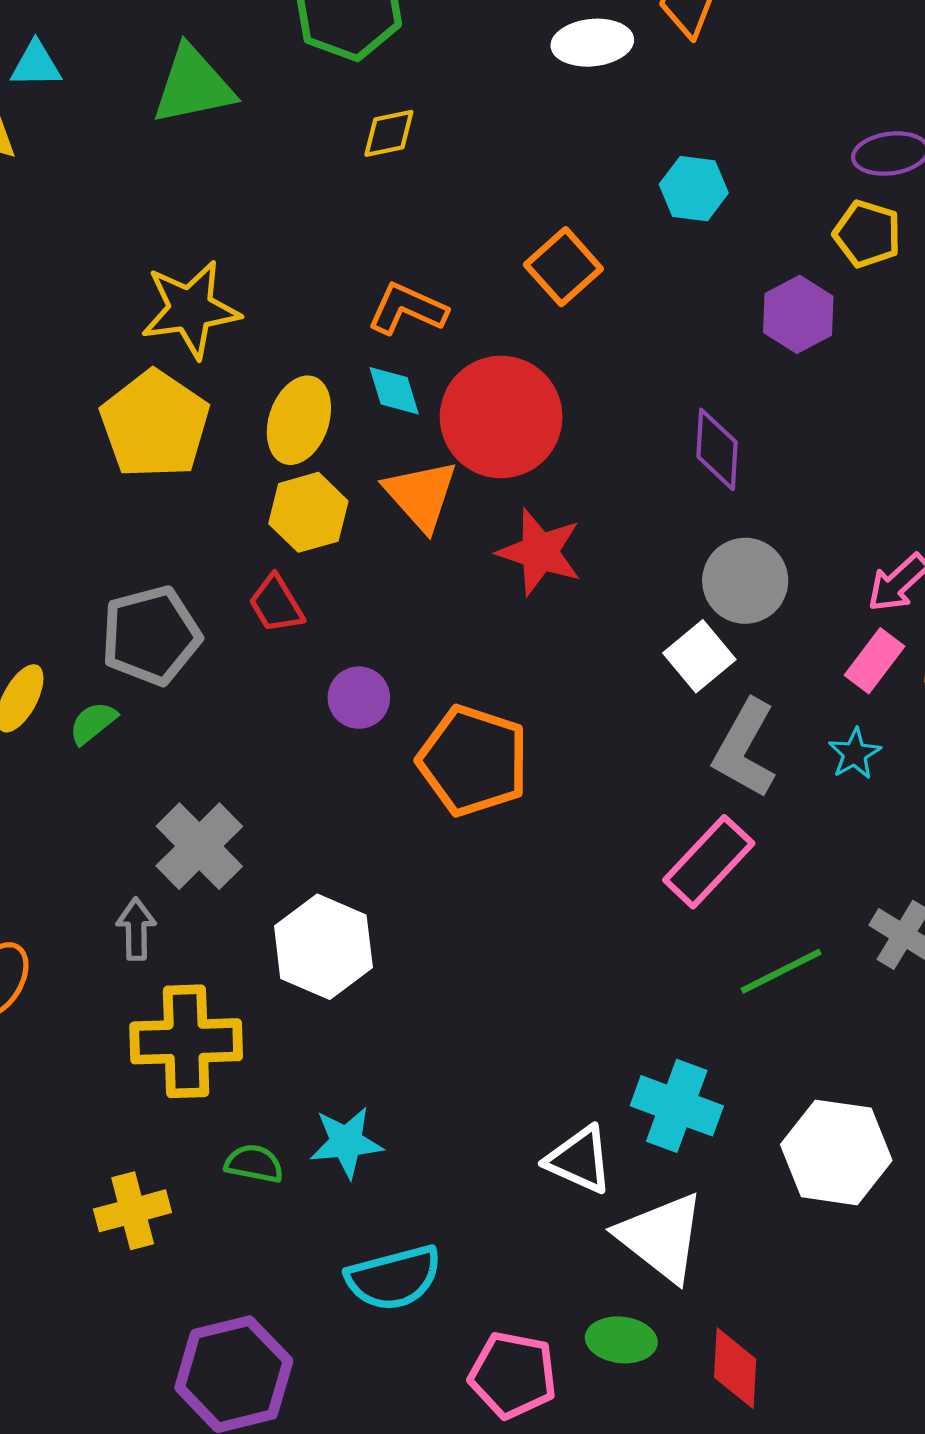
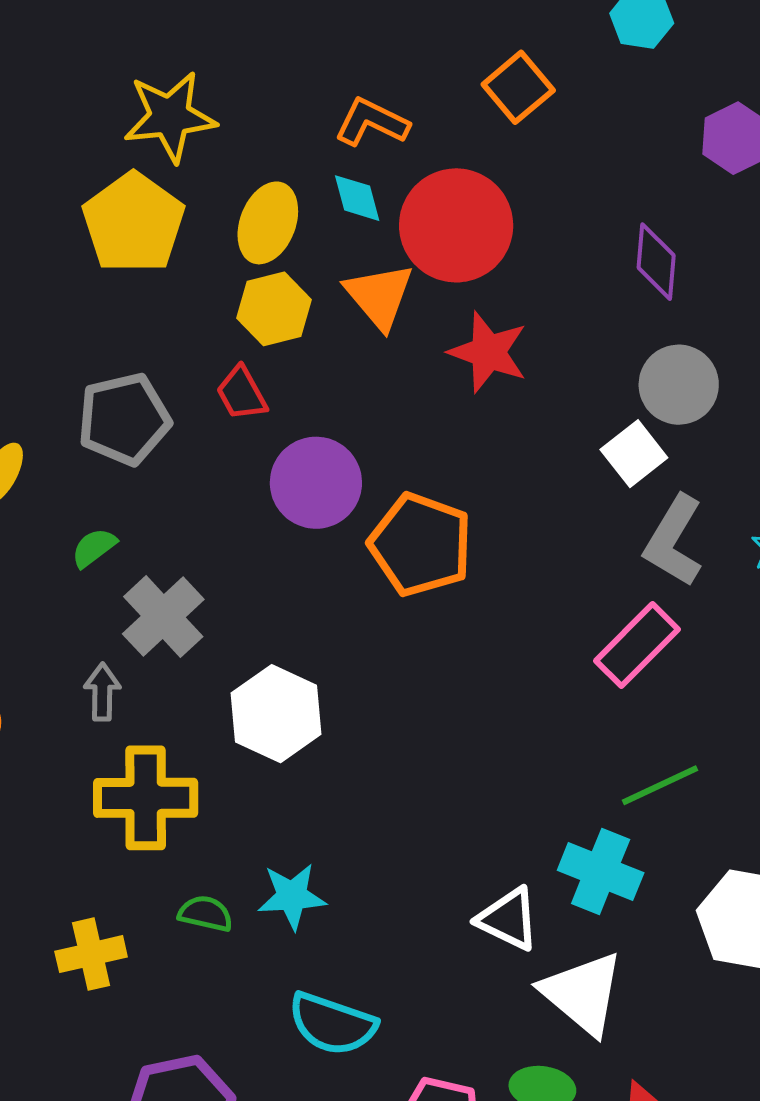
purple circle: (359, 698) -> (316, 483), size x1.6
green semicircle: (93, 723) -> (94, 548), moved
green line: (781, 971) -> (660, 785), moved
cyan semicircle: (394, 1278) -> (332, 1024), turned 32

